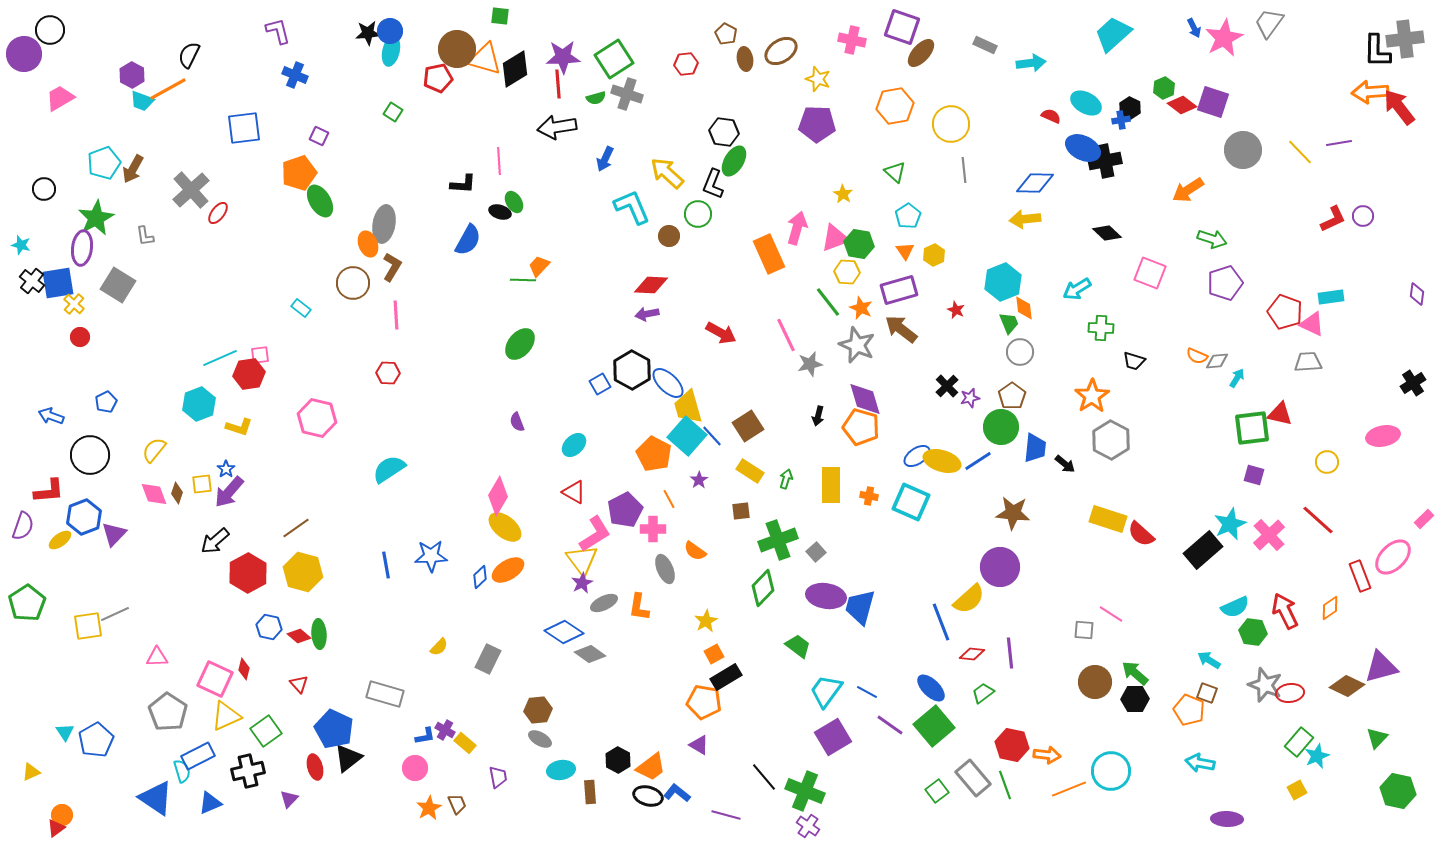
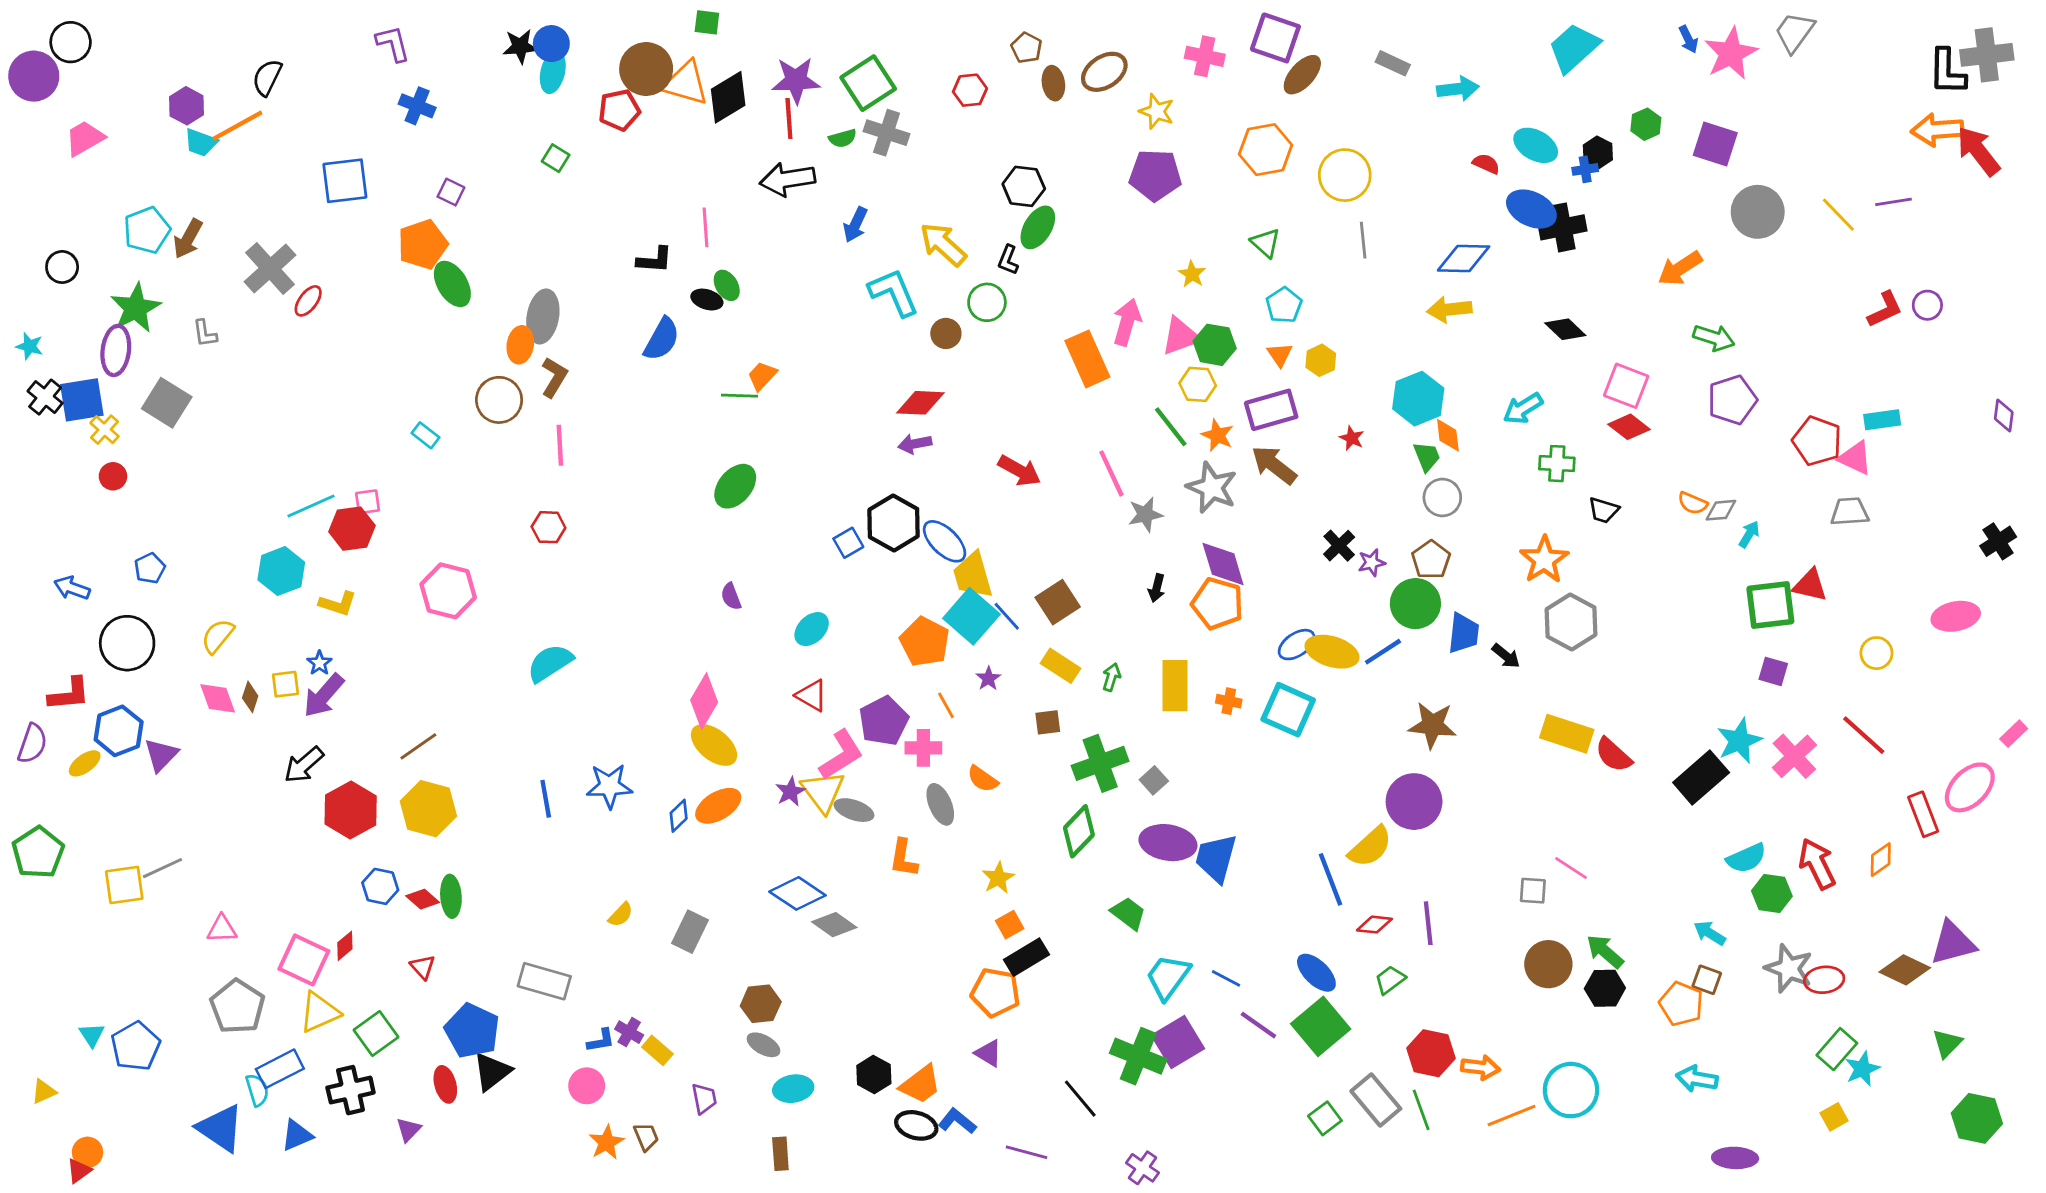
red diamond: (1182, 105) -> (1629, 427), moved
black L-shape: (713, 184) -> (1008, 260), size x0.7
orange ellipse: (368, 244) -> (520, 345), turned 30
purple star: (582, 583) -> (790, 792), moved
gray ellipse: (604, 603) -> (854, 810), moved, turned 44
red diamond: (244, 669) -> (345, 946), turned 35
green cross: (805, 791) -> (1138, 1056), moved
brown rectangle: (590, 792) -> (780, 1154), moved

